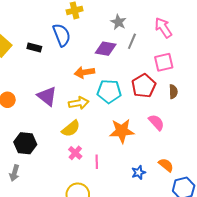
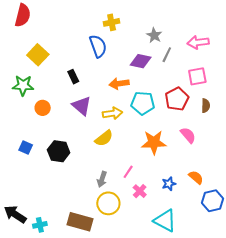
pink arrow: (163, 28) -> (198, 42), turned -65
black rectangle: (34, 48) -> (73, 77), moved, turned 48
pink cross: (75, 153) -> (140, 191), moved
pink line: (97, 162) -> (128, 172), turned 32
gray arrow: (14, 173) -> (102, 179), moved

